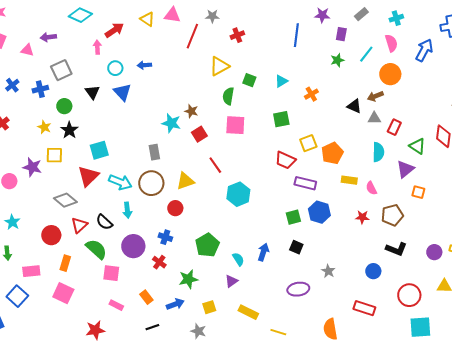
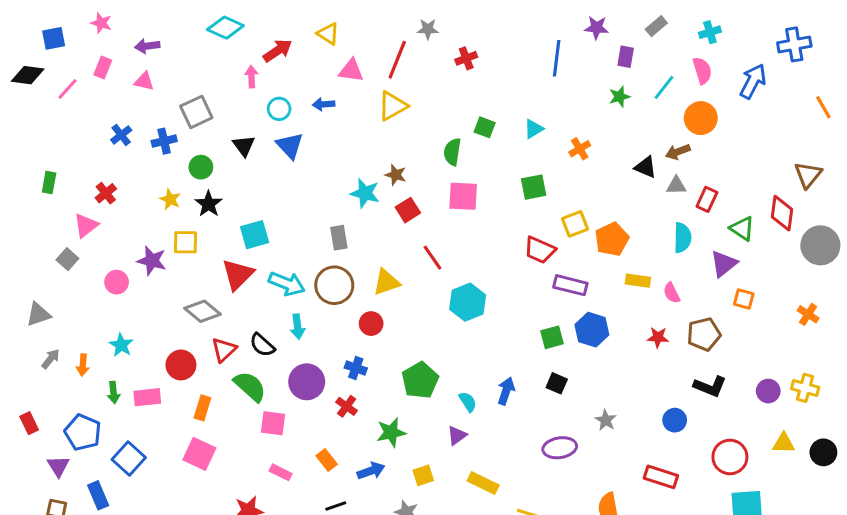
pink triangle: (172, 15) -> (351, 71), moved
purple arrow: (48, 37) -> (147, 46), moved
yellow triangle: (219, 66) -> (393, 106), moved
pink rectangle: (31, 271) -> (147, 397), moved

